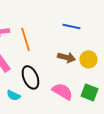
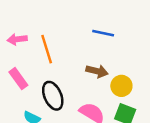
yellow circle: (88, 59) -> (121, 86), moved

